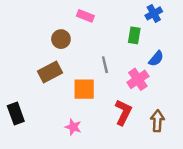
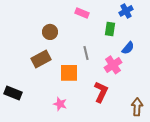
pink rectangle: (85, 16) -> (82, 13), moved
black rectangle: (16, 114) -> (13, 93), turned -48
brown arrow: (157, 121) -> (137, 107), moved

